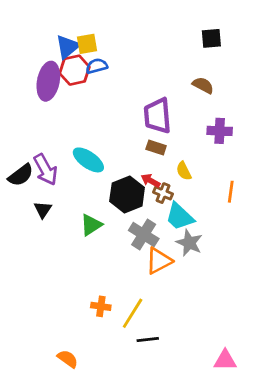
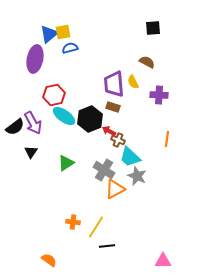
red hexagon: (75, 70) -> (54, 95), moved
yellow semicircle: (184, 171) -> (133, 82), moved
black hexagon: (127, 194) -> (90, 119), moved

